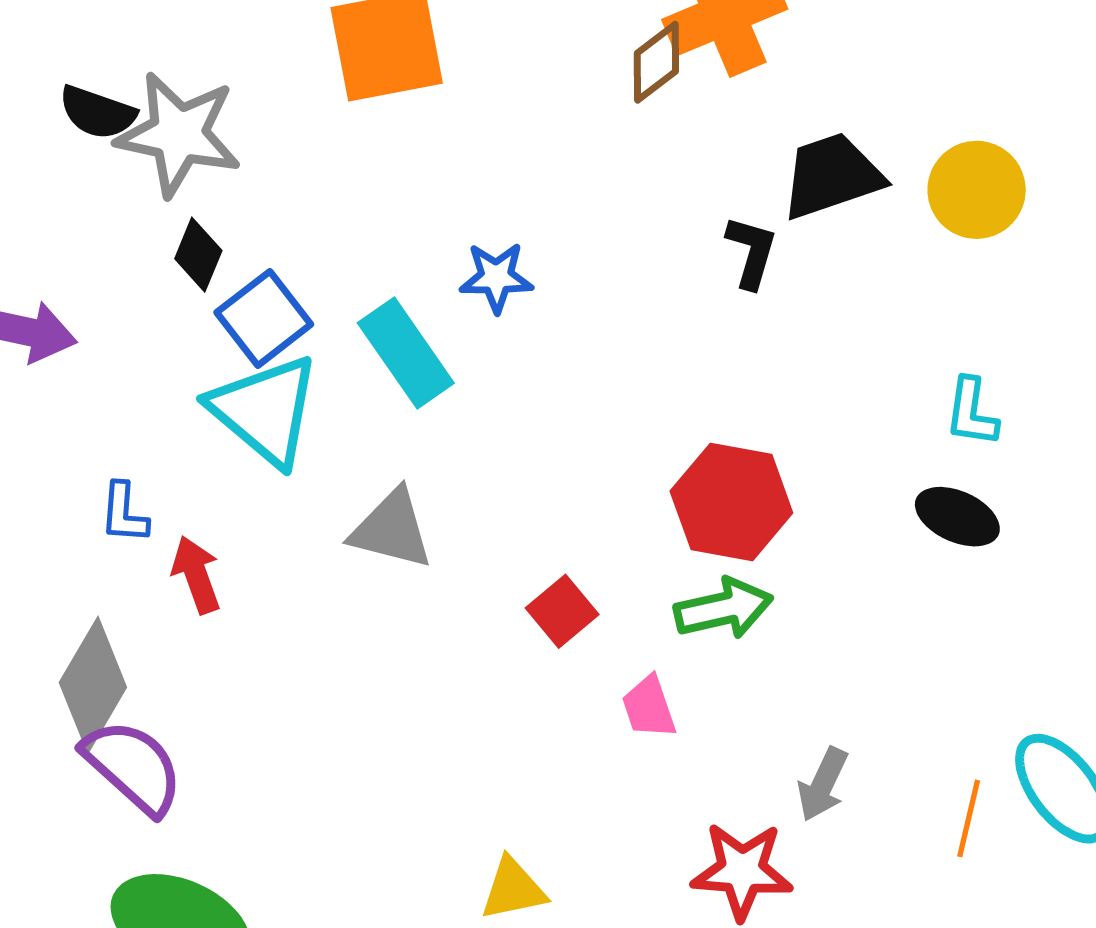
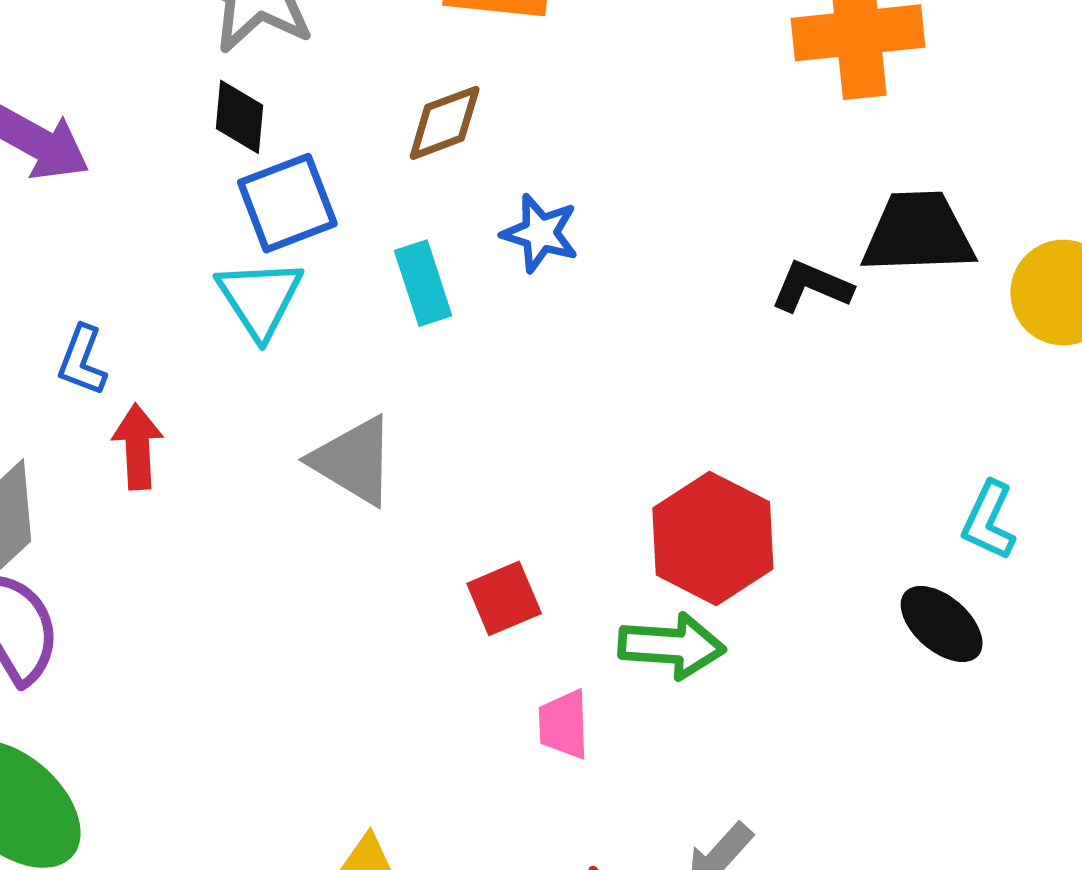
brown diamond: (656, 62) -> (445, 123), moved
black L-shape: (751, 252) -> (811, 287), turned -100
black diamond: (198, 255) -> (240, 117), turned -34
cyan rectangle: (406, 353) -> (423, 283), size x0.7
cyan triangle: (265, 410) -> (260, 298), size x0.7

